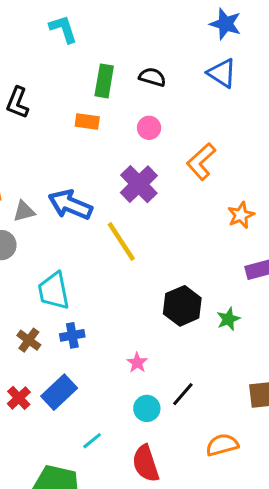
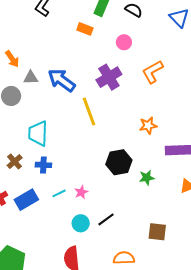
orange star: (241, 215) -> (148, 126), moved
cyan line: (92, 441) -> (59, 193), moved

